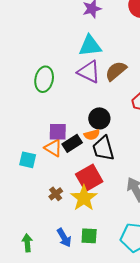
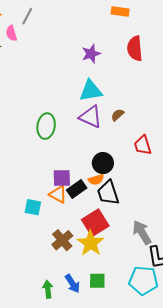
brown semicircle: (116, 71) -> (117, 115), size x0.6
brown cross: (56, 194) -> (62, 240), size x1.5
green arrow: (27, 243) -> (48, 289), moved

